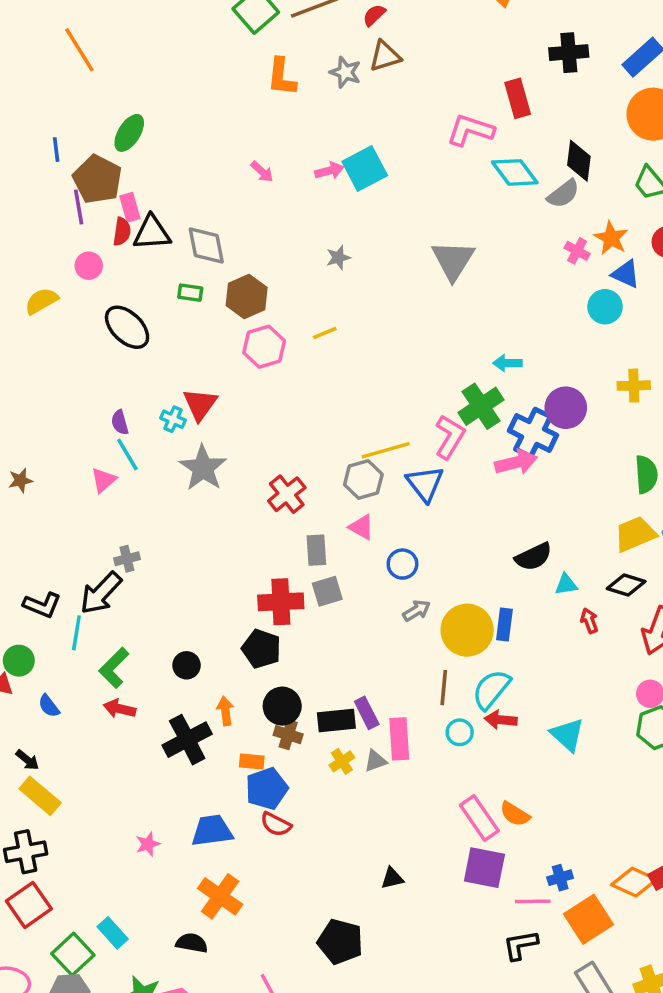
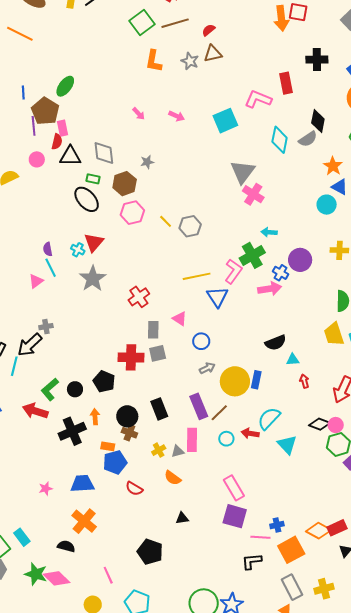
orange line: (79, 50) -> (20, 34), moved, turned -36
cyan square: (365, 168) -> (225, 121), moved
pink arrow: (329, 171) -> (177, 116), turned 35
cyan diamond: (515, 172) -> (280, 140), moved, turned 44
black triangle: (152, 233) -> (70, 156), moved
pink cross: (577, 251) -> (253, 194), moved, size x1.5
gray star: (338, 258) -> (147, 162), moved
black ellipse: (127, 327) -> (87, 199), moved
yellow line: (325, 333) -> (166, 221), moved, turned 64
blue cross: (533, 433) -> (281, 273), size x0.6
gray hexagon: (363, 479) -> (190, 226), moved
yellow trapezoid: (635, 534) -> (334, 334), turned -90
black diamond: (626, 585) -> (320, 424), moved
black pentagon: (261, 649) -> (104, 381), moved
green L-shape: (114, 668) -> (50, 389), moved
brown line: (444, 688) -> (219, 413), turned 36
cyan semicircle: (491, 689) -> (269, 418), moved
red arrow: (119, 709) -> (35, 411), size x1.4
purple rectangle: (367, 713) -> (199, 406), moved, size x1.4
black rectangle: (336, 721) -> (159, 409), moved, turned 70
orange semicircle: (515, 814) -> (173, 478), moved
red semicircle: (276, 824) -> (134, 489), moved

